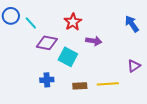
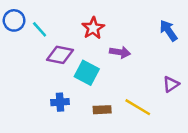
yellow line: (108, 84) -> (138, 107), turned 35

